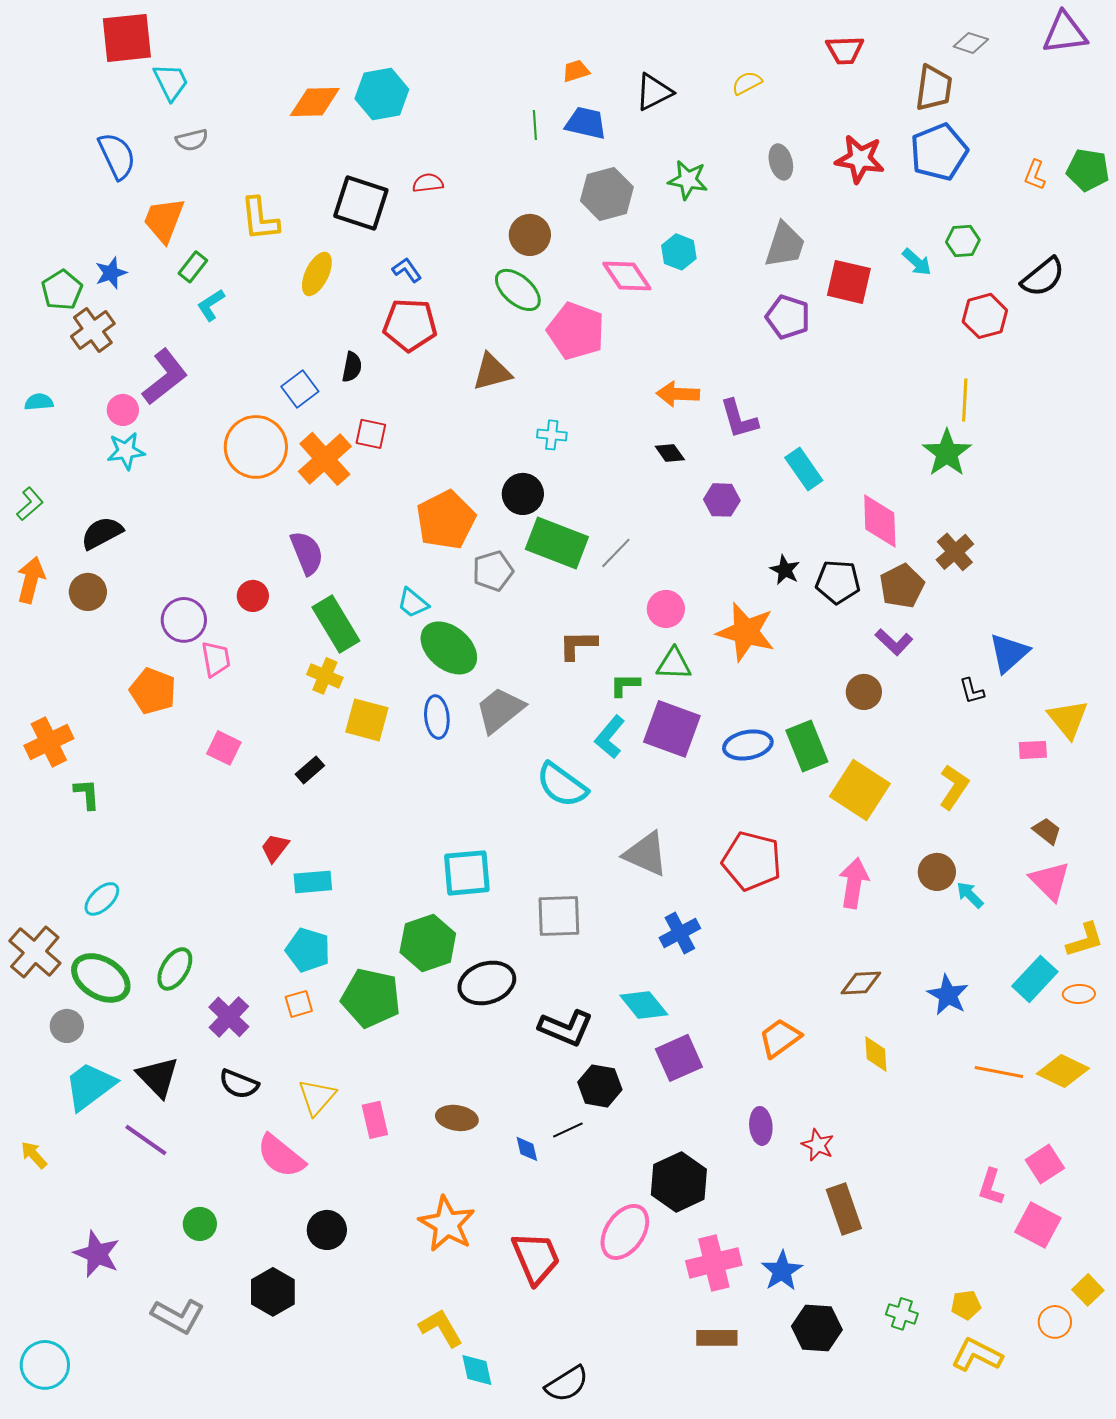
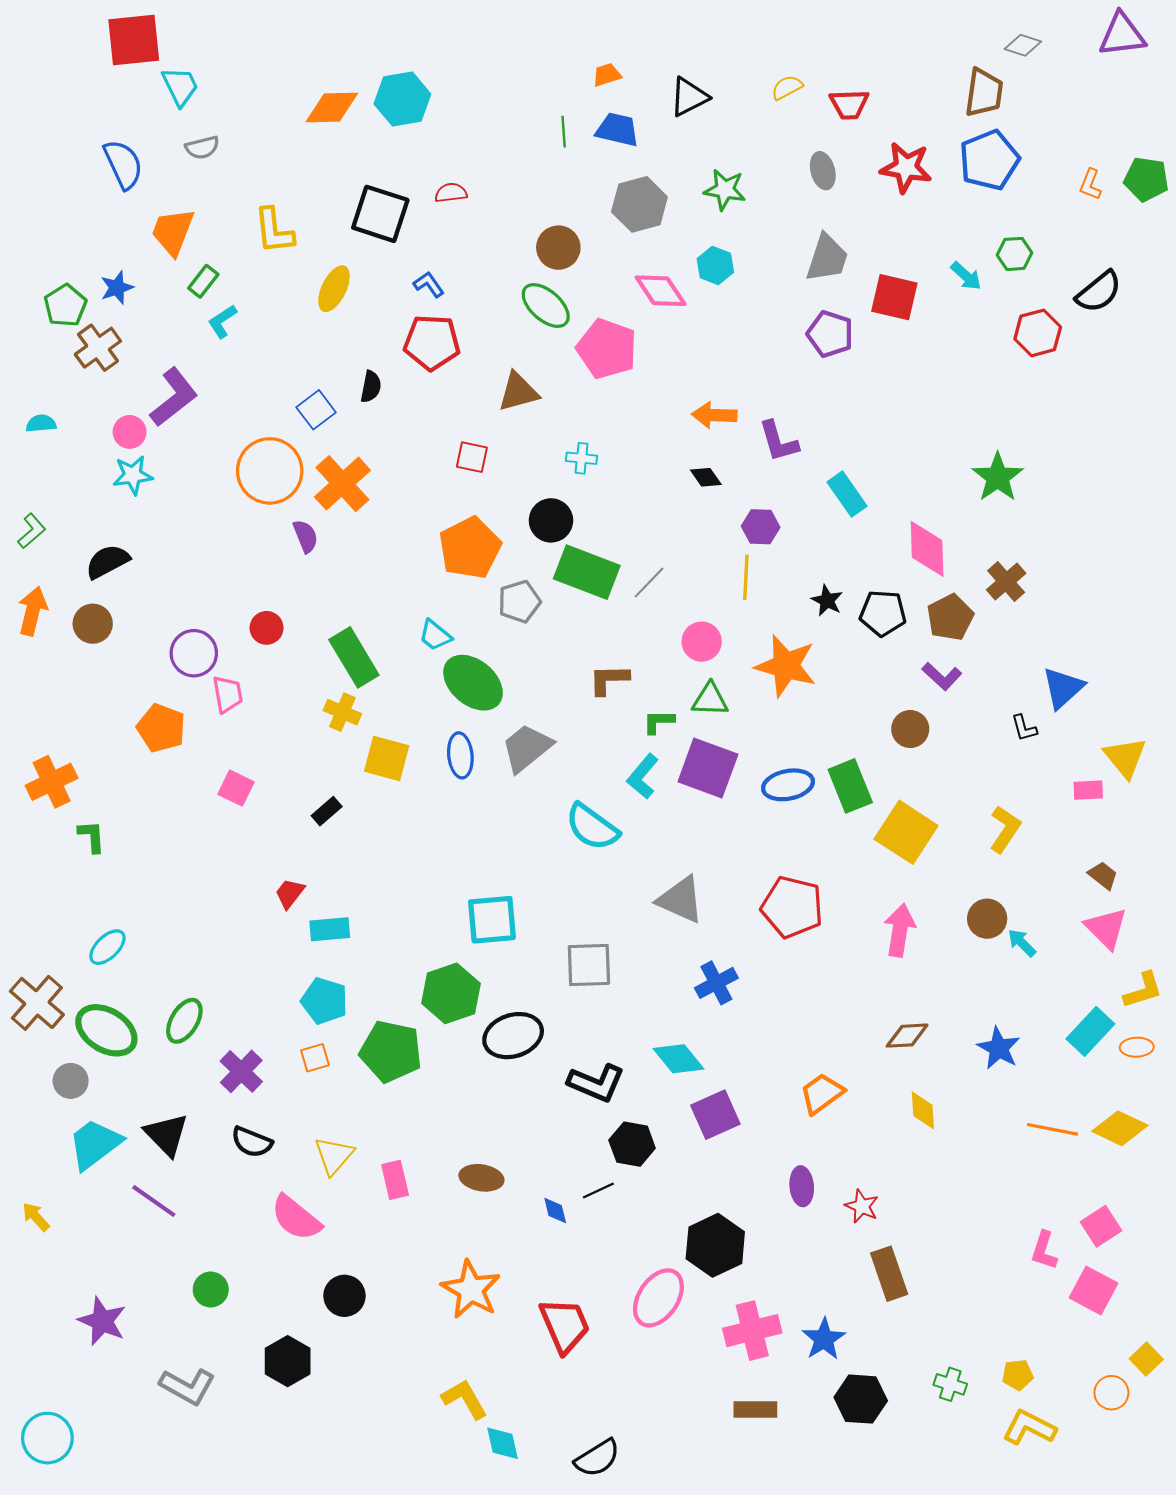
red trapezoid: (845, 50) -> (849, 104), moved
yellow line: (965, 400) -> (746, 577), moved
red square: (371, 434) -> (472, 457), moved
purple semicircle: (307, 553) -> (306, 536), moved, size x0.7

